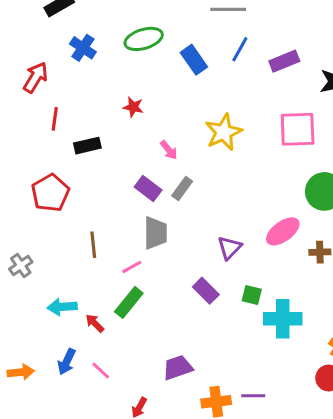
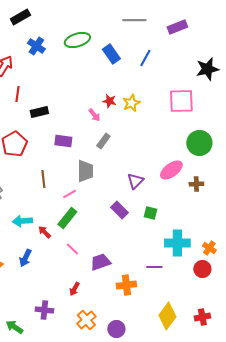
blue line: (240, 49) -> (145, 58), moved
purple rectangle: (284, 61) -> (177, 27), moved
red star: (133, 107) -> (109, 101), moved
yellow star: (224, 132) -> (131, 103), size x0.7
purple rectangle: (148, 188) -> (63, 141), moved, turned -30
cyan cross: (283, 319) -> (177, 243), moved
pink line: (101, 371) -> (72, 249), moved
purple line: (253, 396) -> (154, 267), moved

